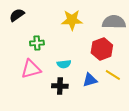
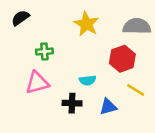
yellow star: (72, 20) -> (86, 24), turned 30
cyan semicircle: (64, 64) -> (88, 80), moved
blue triangle: (90, 80) -> (108, 107), moved

